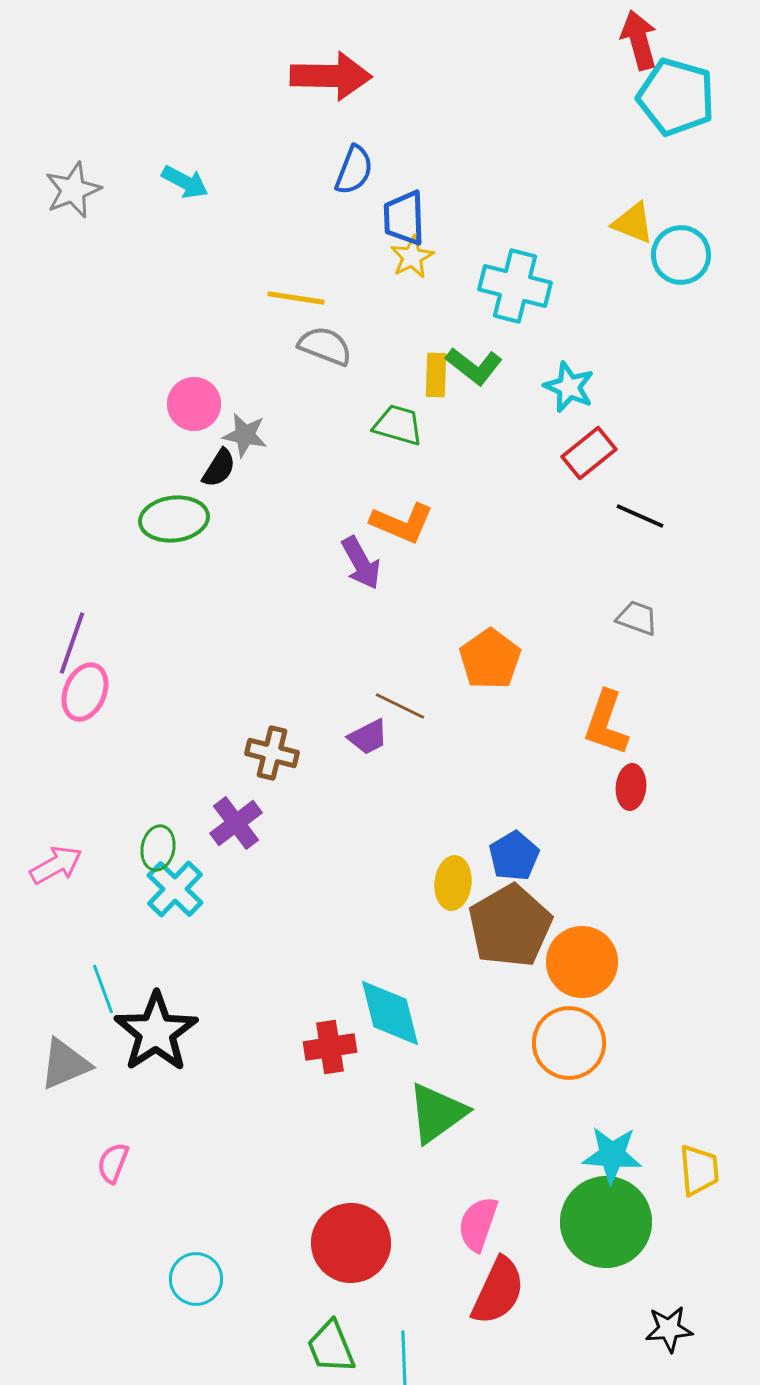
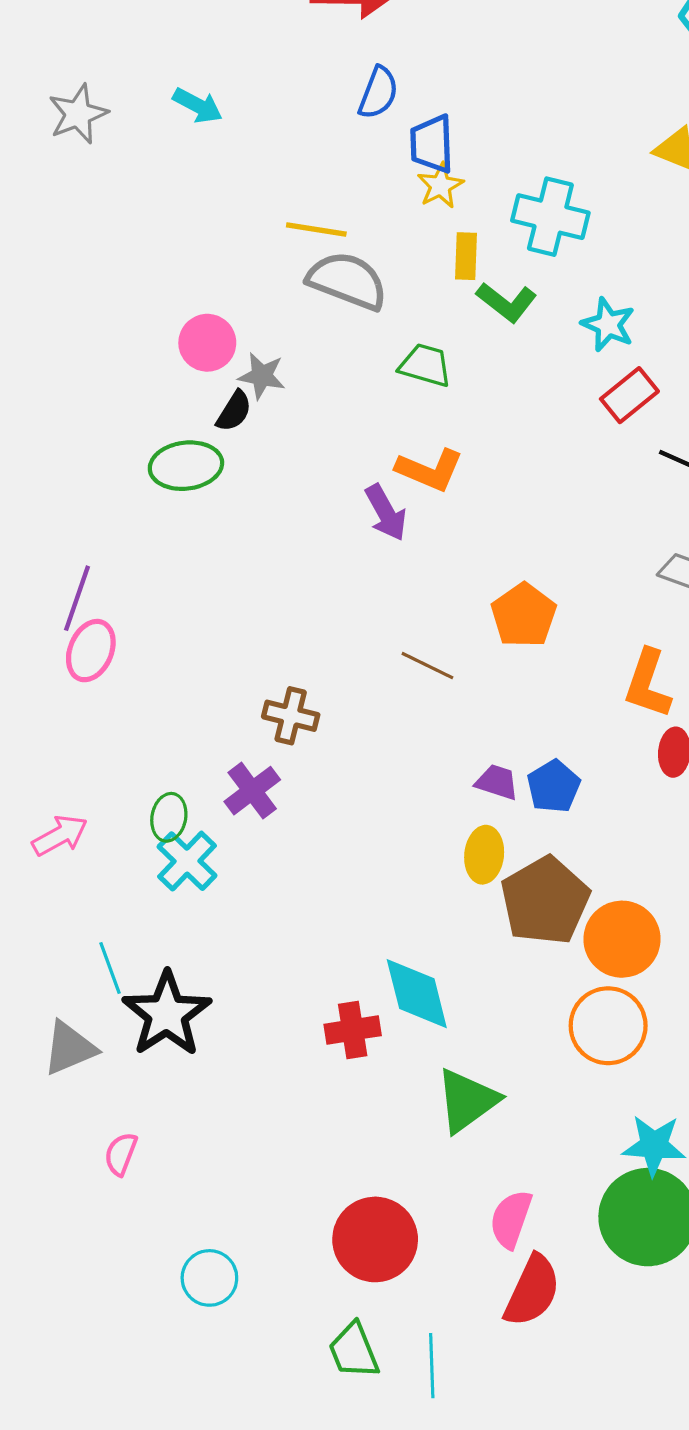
gray semicircle: (325, 346) -> (347, 281), size x1.4
yellow rectangle: (436, 375) -> (466, 256), moved
purple trapezoid: (368, 737) -> (497, 782), moved, turned -135
blue pentagon: (514, 856) -> (554, 786), moved

